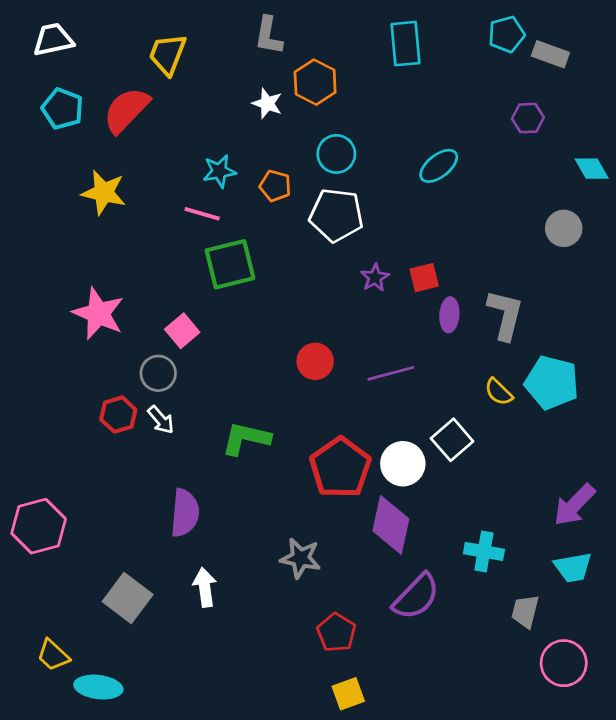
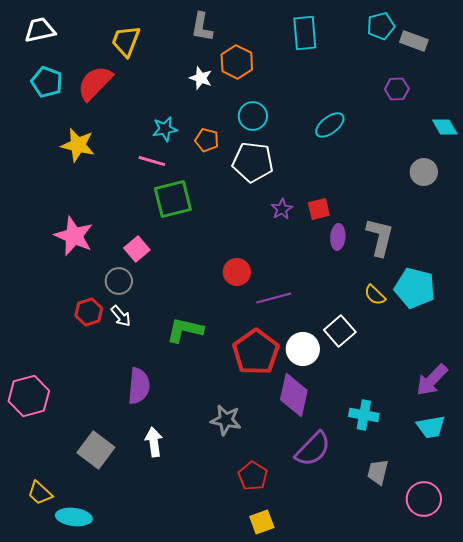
purple line: (391, 373) -> (274, 298), moved
gray trapezoid: (525, 611) -> (378, 472), moved

